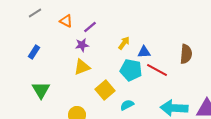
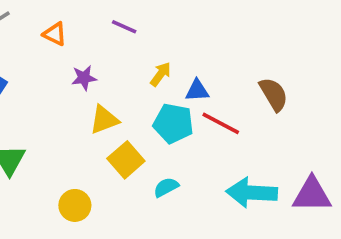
purple line: (90, 27) -> (124, 27), moved, turned 64
brown semicircle: (186, 54) -> (274, 94), turned -36
yellow triangle: (82, 67) -> (104, 120), moved

